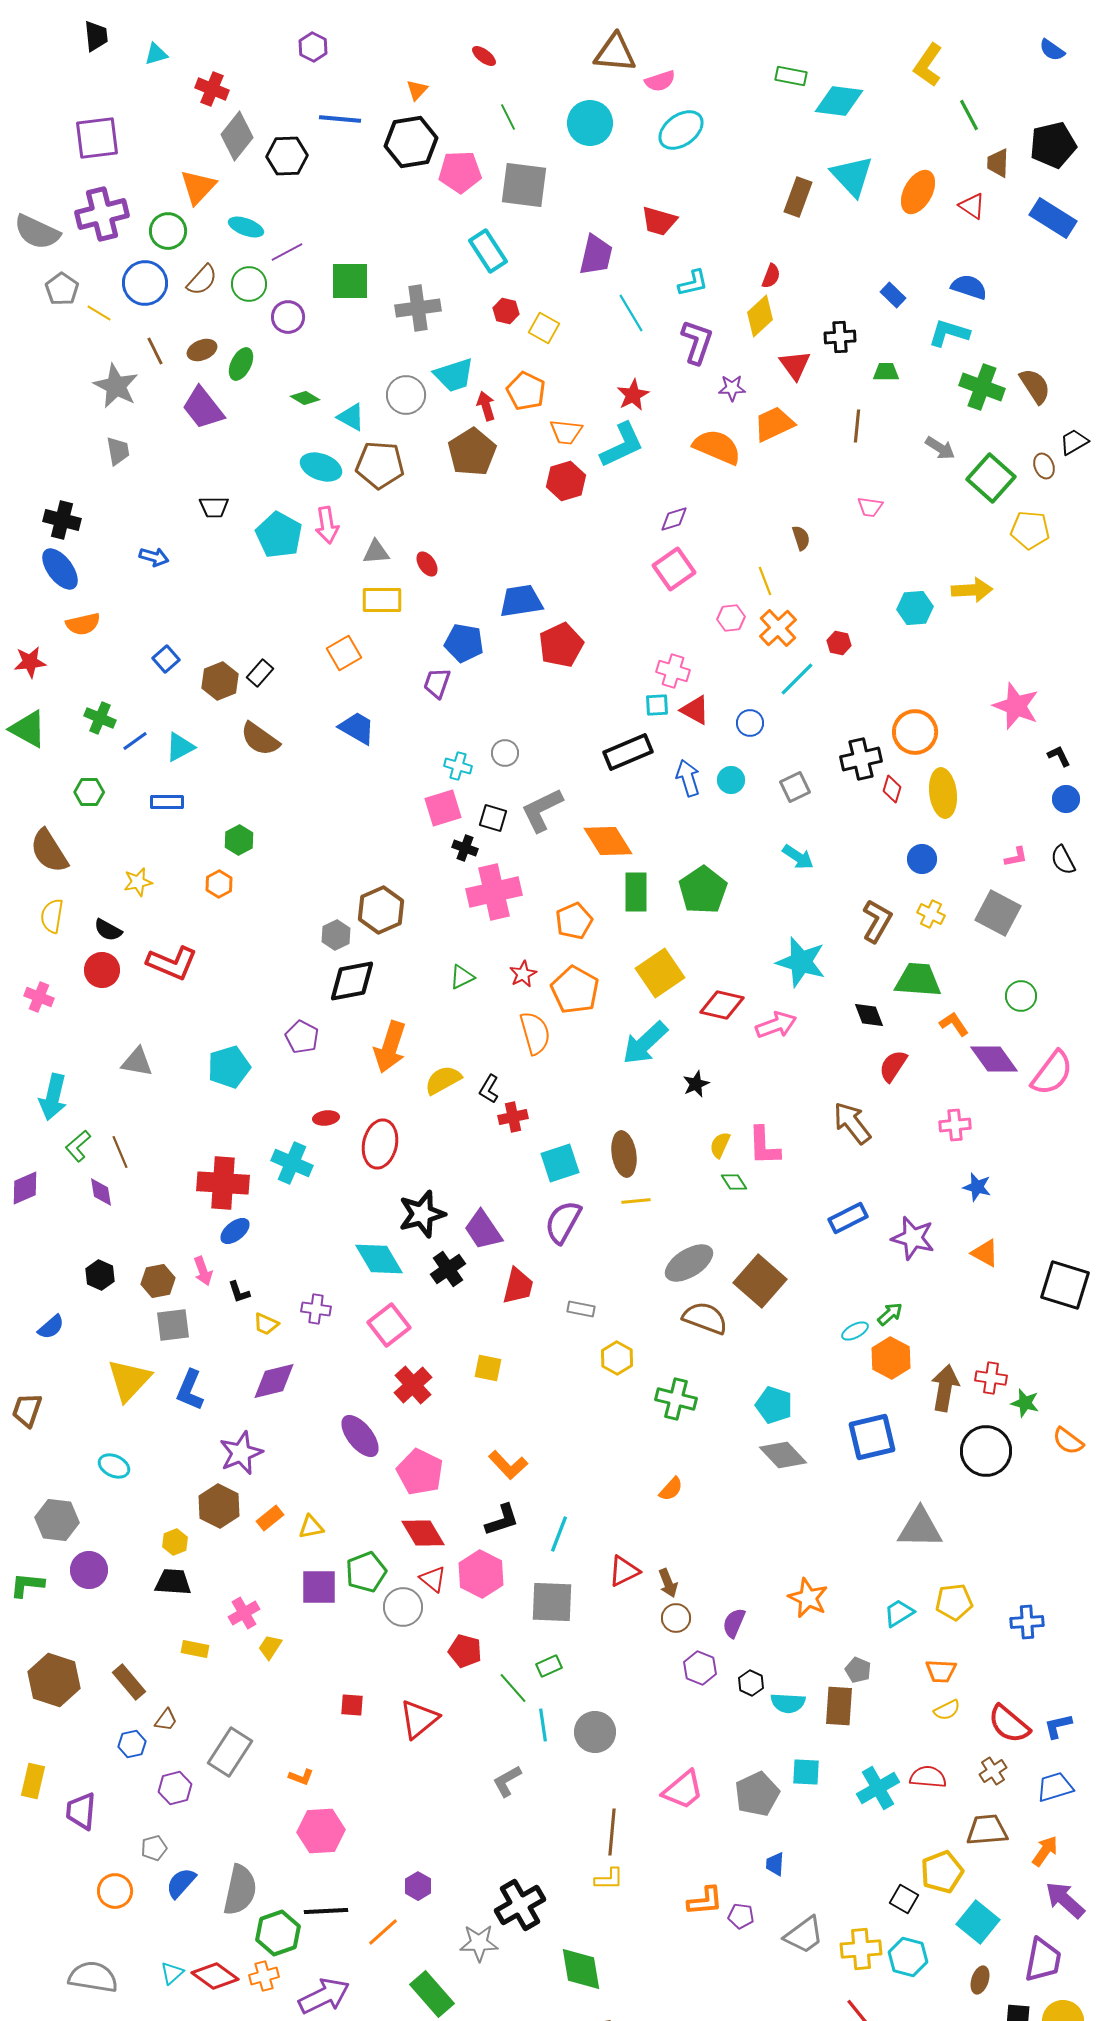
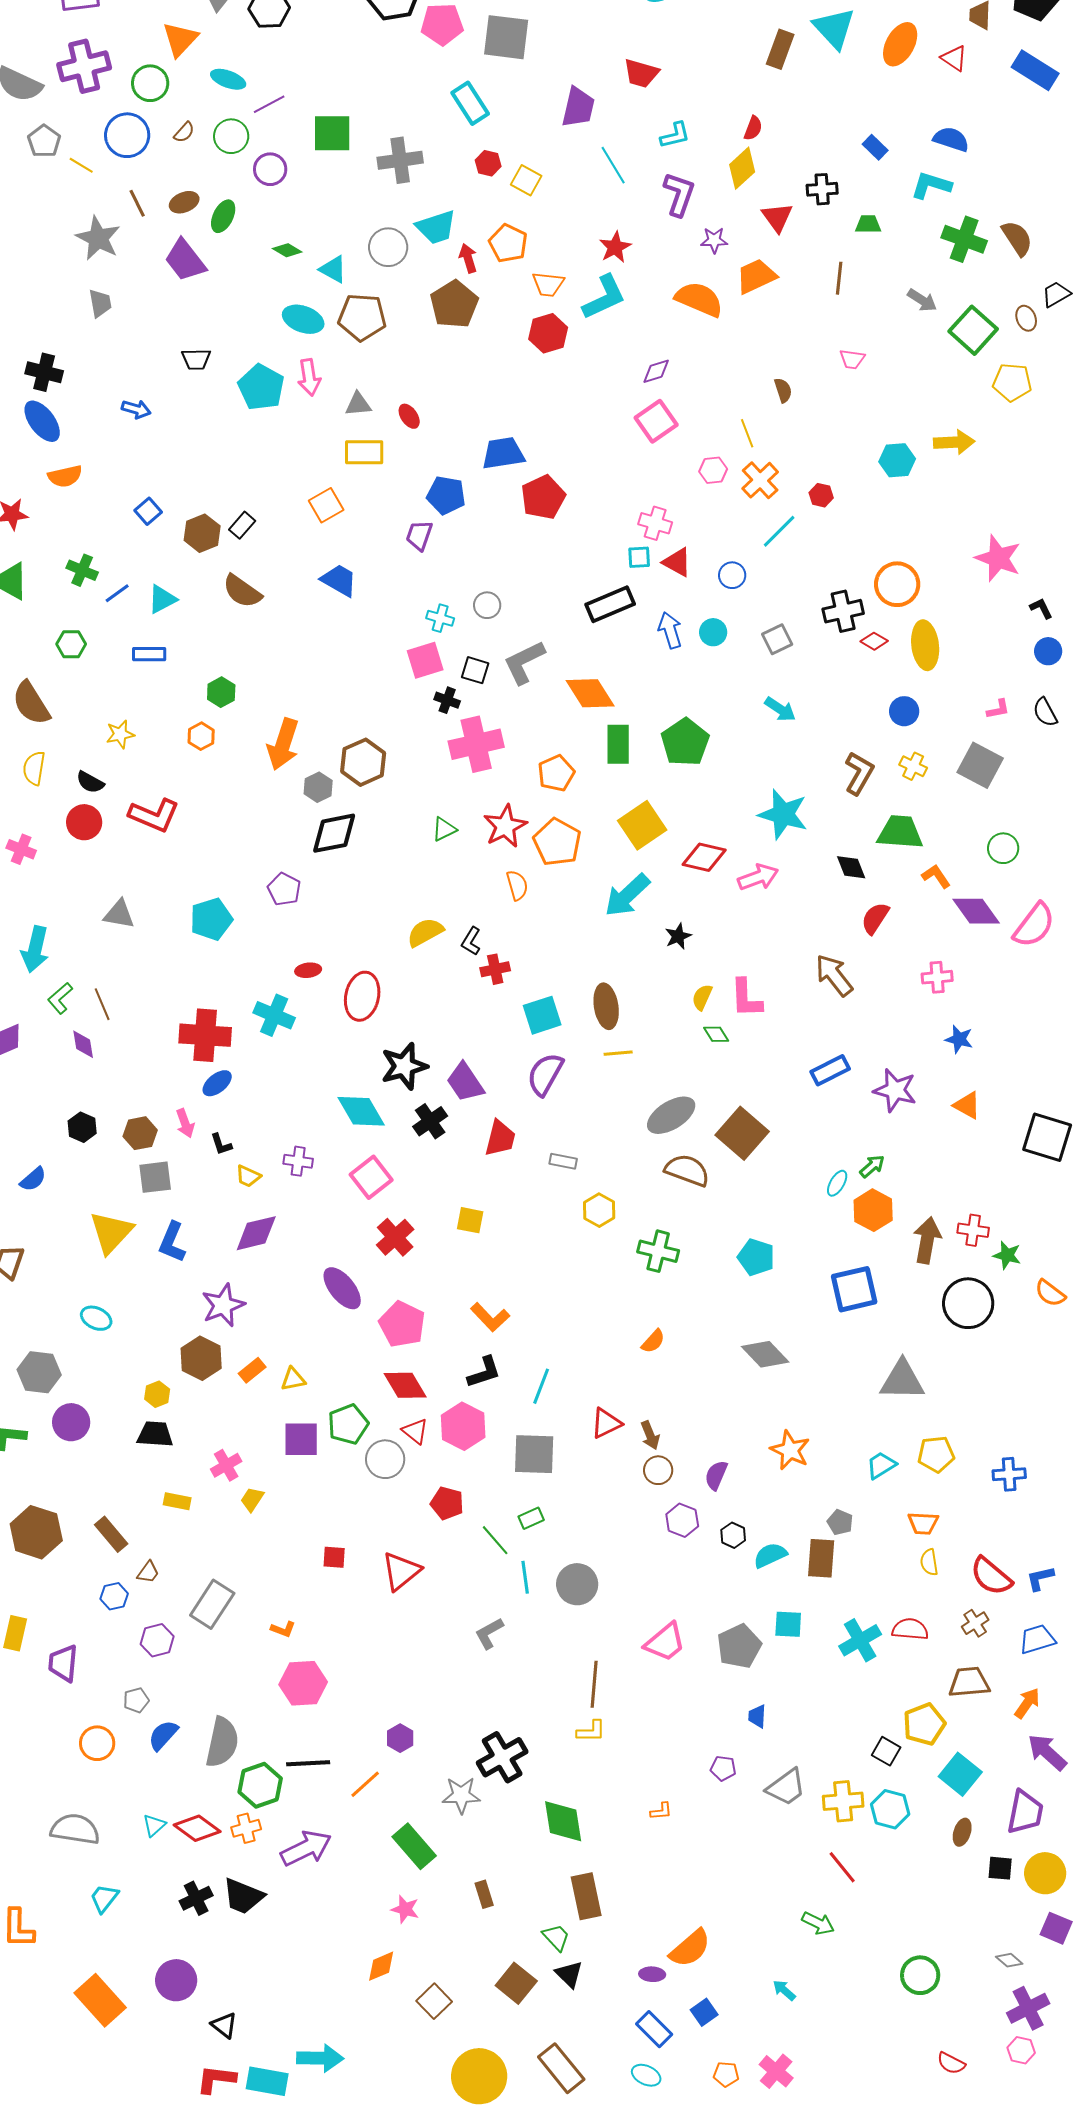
brown semicircle: (202, 280) -> (184, 132), size x0.7
red diamond: (892, 789) -> (874, 641), turned -76
red star: (523, 974) -> (505, 826), size x1.6
orange semicircle: (535, 1033) -> (517, 885), size x0.7
orange arrow: (390, 1047) -> (283, 744), moved
cyan ellipse: (855, 1331) -> (837, 1183), turned -32
gray diamond: (783, 1455) -> (765, 1354), moved
cyan semicircle: (788, 1703) -> (770, 1555), turned 152
yellow semicircle: (947, 1710) -> (929, 1562), turned 108
orange L-shape: (705, 1901) -> (661, 1811), moved, size x0.6

